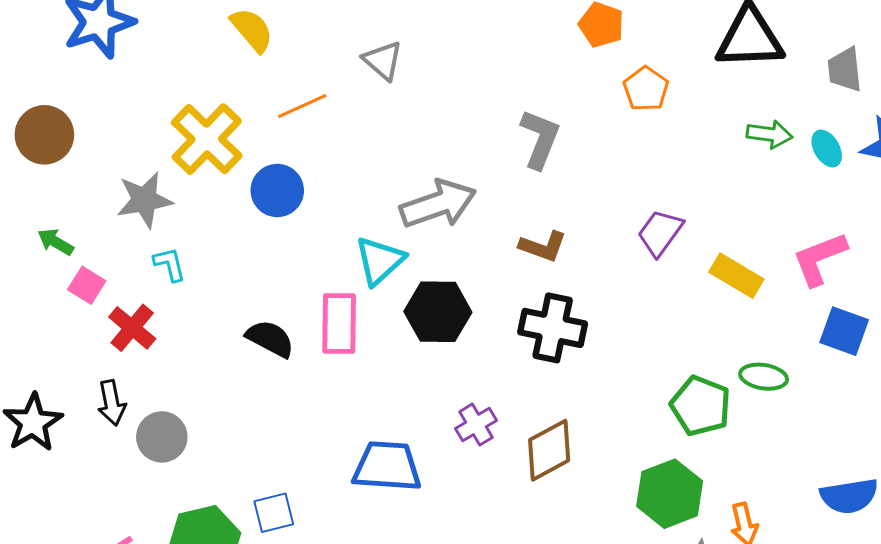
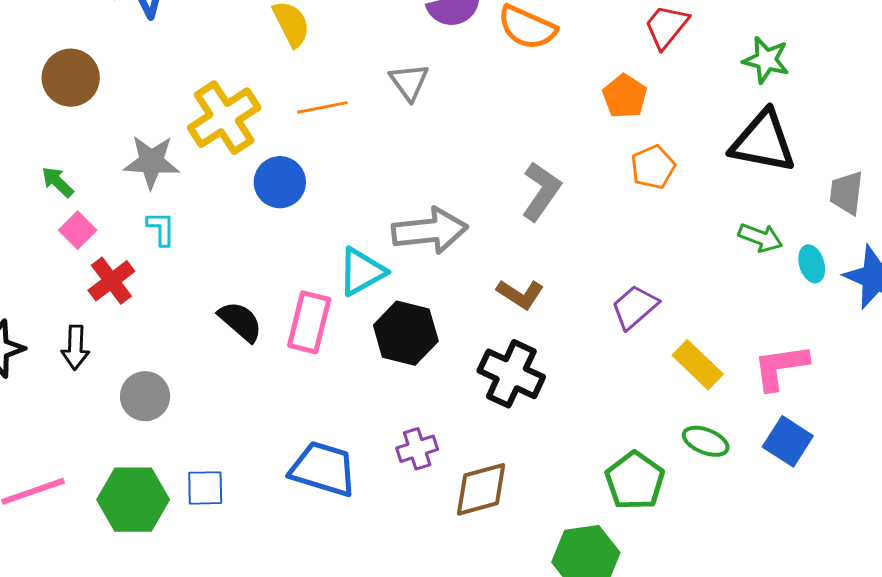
green ellipse: (764, 377) -> (706, 441), moved
gray circle: (162, 437) -> (145, 396), moved

